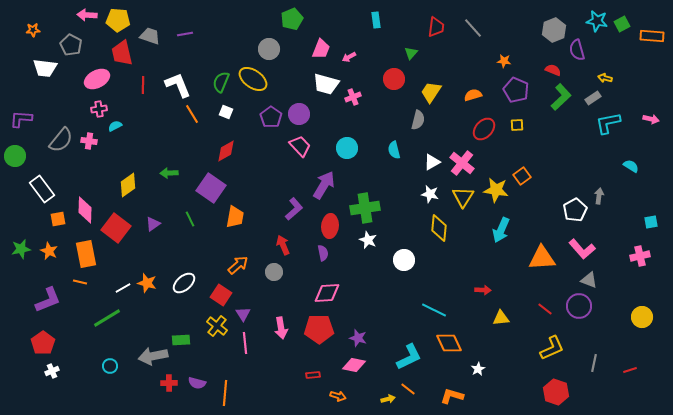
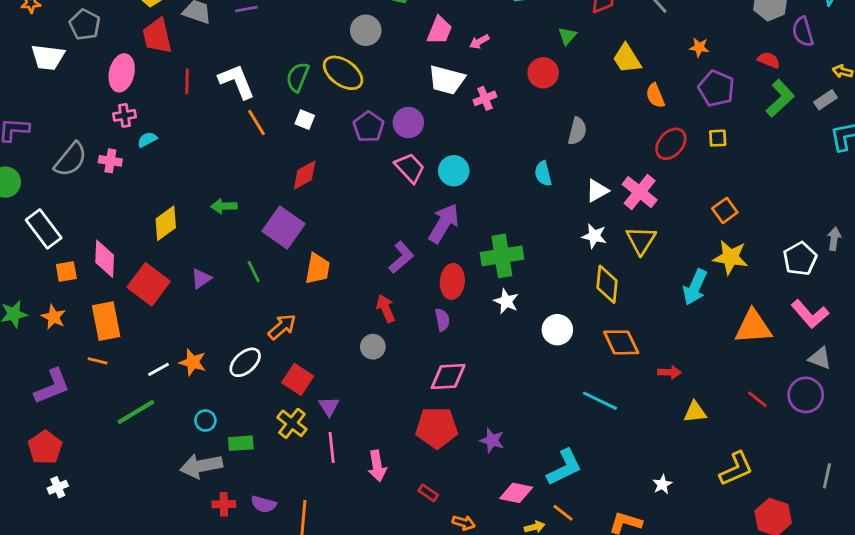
pink ellipse: (97, 79) -> (122, 73), turned -50
yellow trapezoid: (431, 92) -> (627, 59), moved, turned -65
orange semicircle: (473, 95) -> (655, 96), turned -96
cyan circle: (347, 148) -> (454, 171), moved
yellow star: (496, 190) -> (730, 257), moved
orange arrow: (238, 265) -> (282, 327), moved
pink arrow: (281, 328) -> (377, 466), moved
orange diamond: (449, 343) -> (621, 342), moved
yellow L-shape: (552, 348) -> (736, 469), moved
pink diamond: (354, 365) -> (516, 493), moved
cyan circle: (110, 366) -> (205, 421), moved
red rectangle: (313, 375) -> (428, 493), turned 40

